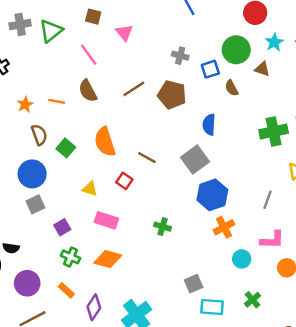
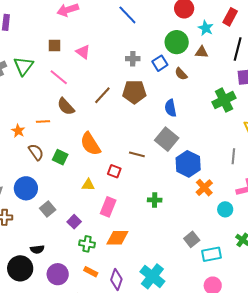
brown line: (147, 158) -> (137, 154), moved
blue circle: (32, 174) -> (26, 188), moved
pink rectangle: (106, 220) -> (108, 207), turned -72

